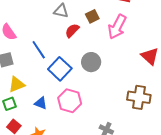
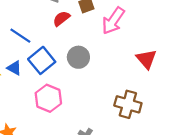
blue line: (39, 50) -> (20, 36), turned -30
blue triangle: (41, 103) -> (14, 68), moved

